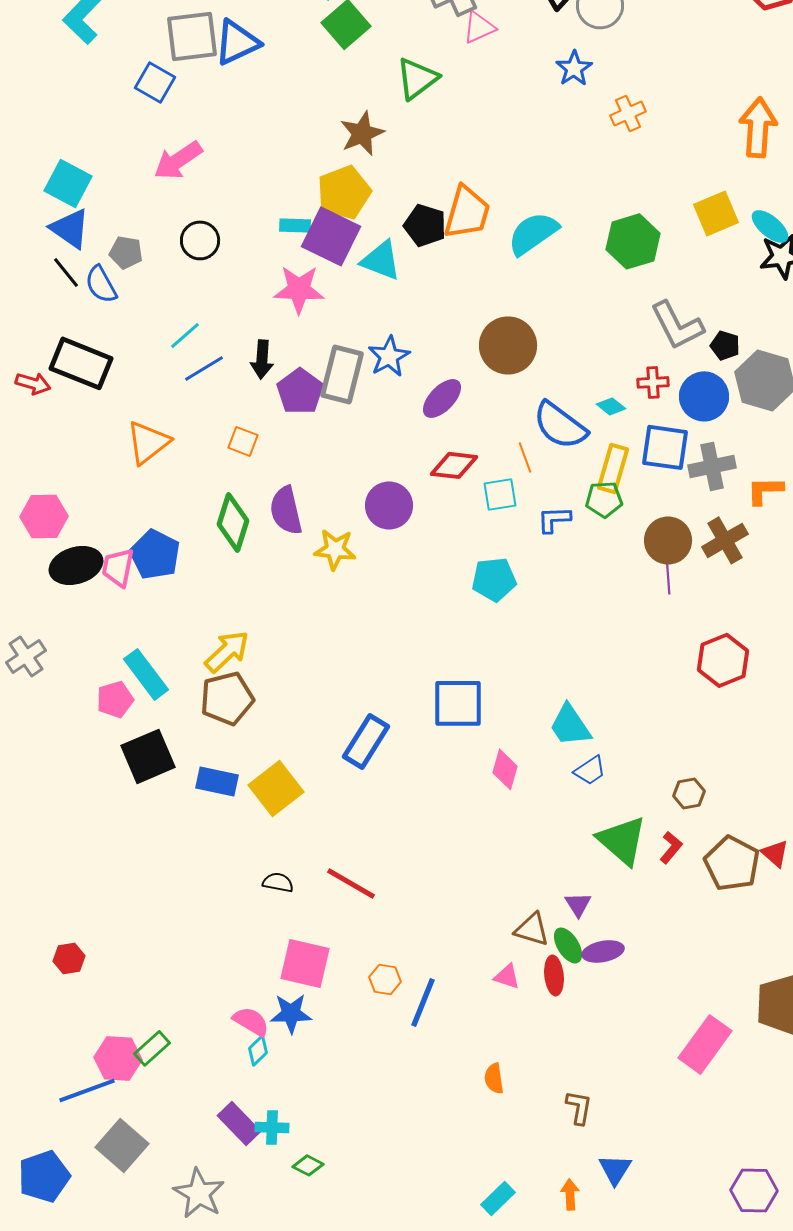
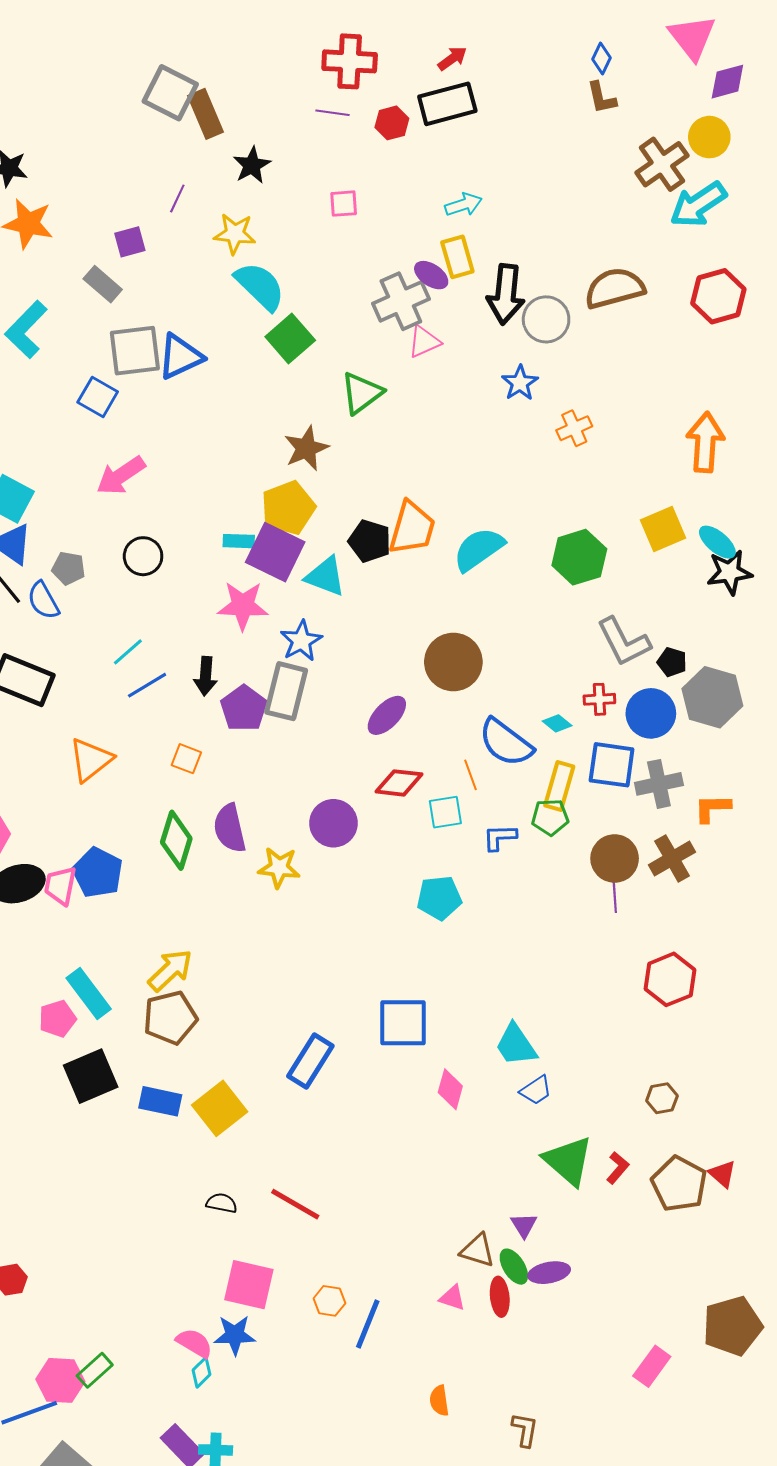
blue star: (389, 356) -> (301, 641), moved
brown hexagon: (689, 793) -> (662, 1098), moved
pink rectangle: (705, 1044) -> (652, 1366), size x0.7

